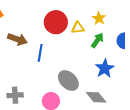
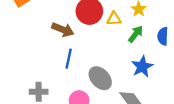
brown arrow: (17, 39) -> (63, 30), moved
blue line: (40, 53) -> (69, 59), moved

